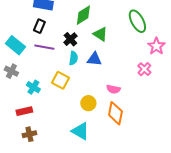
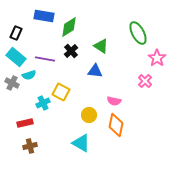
green diamond: (83, 15) -> (69, 27), moved
black rectangle: (39, 26) -> (16, 33), moved
cyan semicircle: (73, 58) -> (29, 75), moved, turned 64
cyan cross: (33, 87) -> (43, 103), moved, turned 32

